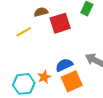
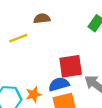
red square: (60, 23) -> (71, 66), moved

